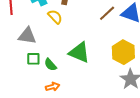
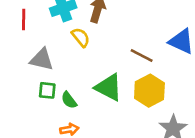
brown line: (107, 13) -> (142, 55), moved, turned 66
yellow hexagon: (123, 52) -> (149, 91), moved

